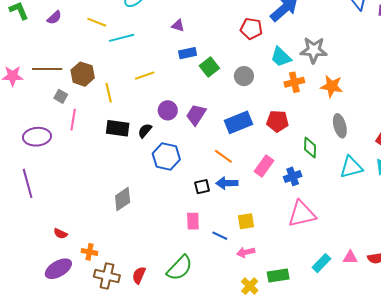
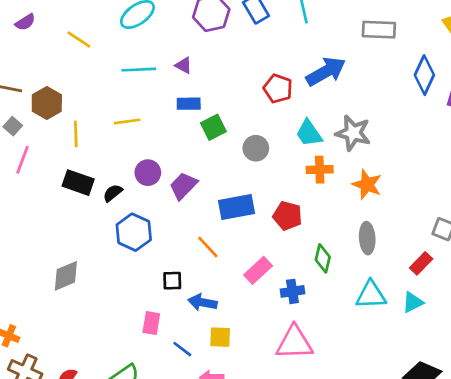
cyan line: (122, 38) -> (139, 70), moved
blue arrow: (227, 183) -> (203, 302), moved

